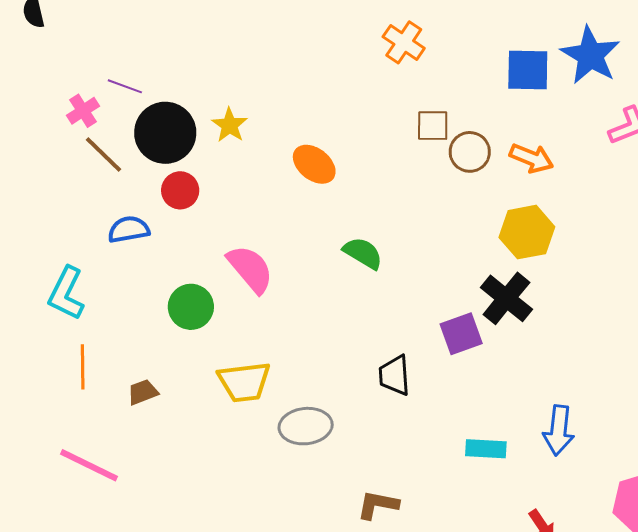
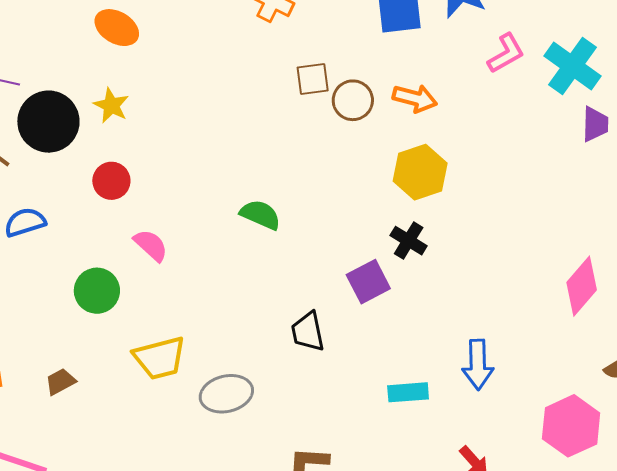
orange ellipse: (314, 164) -> (117, 28), moved
red circle: (180, 190) -> (111, 181), moved
pink semicircle: (250, 269) -> (151, 245), size x0.7
black cross: (506, 298) -> (409, 241), size x0.7

